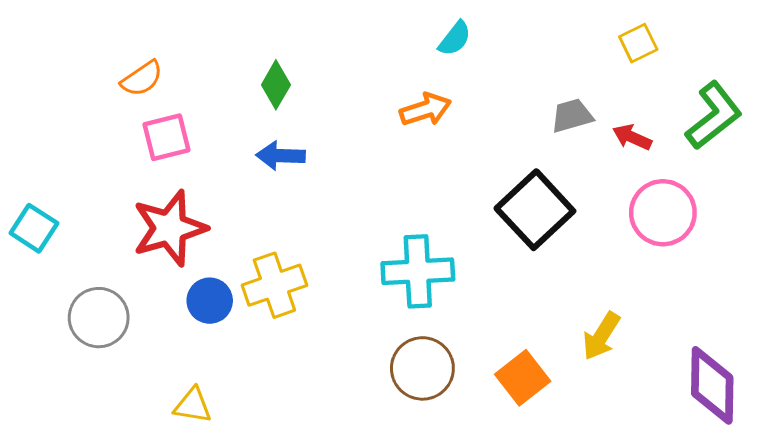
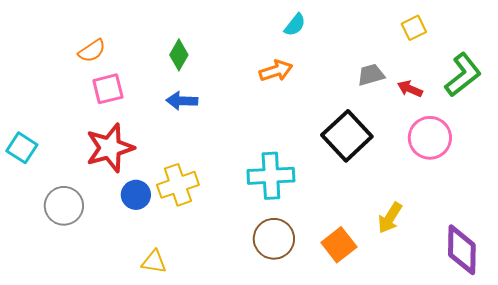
yellow triangle: (193, 405) -> (154, 262), moved

